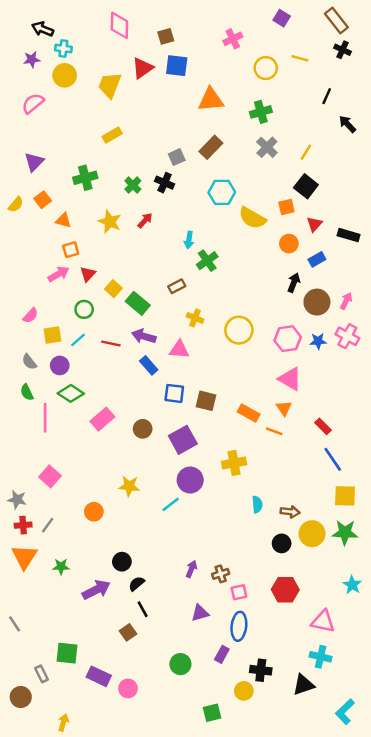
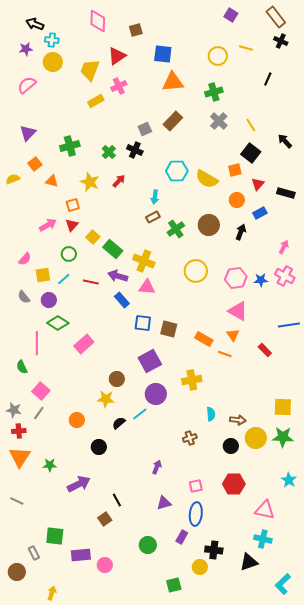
pink cross: (233, 39) -> (119, 86), moved
blue square: (177, 66) -> (163, 54), moved
black arrow: (347, 124) -> (285, 141), moved
yellow rectangle: (112, 135) -> (96, 101), moved
yellow line: (306, 152) -> (251, 125), turned -64
cyan hexagon: (222, 192) -> (177, 171), moved
yellow semicircle: (16, 205) -> (13, 179), moved, turned -152
orange square: (71, 250) -> (73, 205), moved
green cross: (207, 261) -> (176, 229), moved
brown rectangle: (177, 286) -> (153, 217), moved
brown circle: (317, 302) -> (209, 225), moved
yellow cross: (195, 318) -> (144, 261), moved, size x1.5
green semicircle: (27, 392) -> (22, 367), moved
brown circle: (143, 429) -> (117, 379), moved
blue line: (333, 459) -> (289, 325), moved, turned -65
gray line: (48, 525) -> (39, 413), moved
black circle: (122, 562) -> (99, 447), moved
brown cross: (221, 574) -> (190, 438), moved
black semicircle: (137, 584) -> (119, 423), moved
gray line: (15, 624) -> (17, 501), moved, turned -32
purple rectangle: (99, 676) -> (81, 555), turned -30

